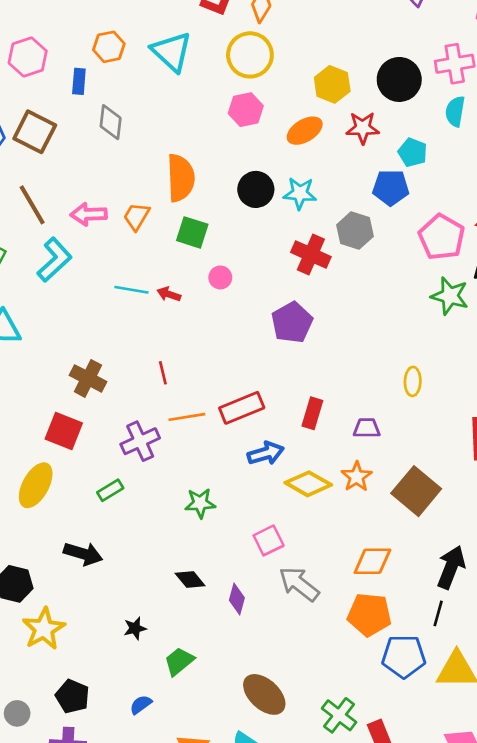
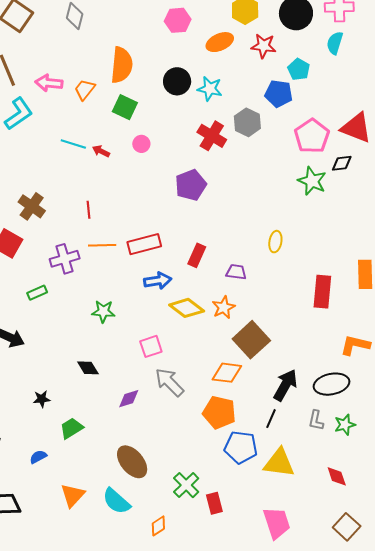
brown square: (416, 491) -> (251, 340), moved
purple diamond: (237, 599) -> (129, 399), moved, turned 50

